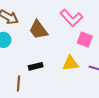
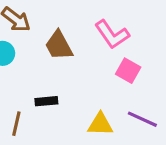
yellow triangle: (70, 63) -> (100, 124), moved

